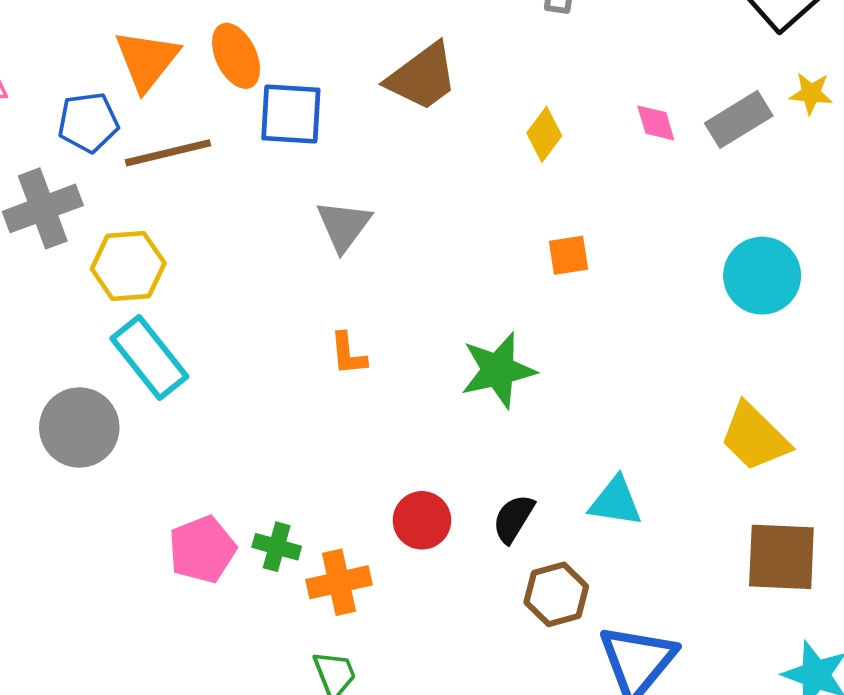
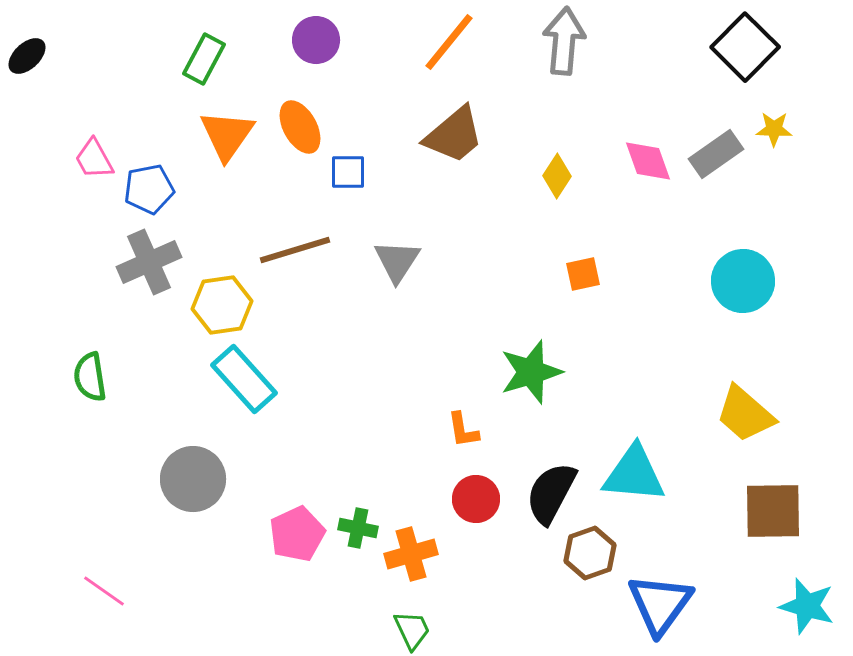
blue square: (291, 114) -> (348, 172), size x0.7
blue pentagon: (88, 122) -> (149, 189), moved
pink diamond: (656, 123) -> (648, 161), size x1.4
brown line: (168, 153) -> (295, 250), moved
orange L-shape: (348, 354) -> (463, 430), moved
gray circle: (79, 427) -> (193, 479), moved
cyan triangle: (616, 502) -> (634, 474), size x1.4
black semicircle: (513, 519) -> (551, 493), size x1.5

